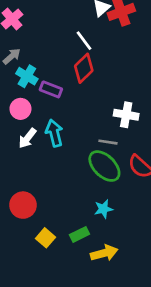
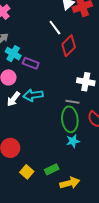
red diamond: (84, 68) -> (69, 46), moved
cyan arrow: (54, 133) -> (33, 95), turned -84
green ellipse: (104, 166) -> (70, 119), turned 40
cyan star: (104, 209) -> (73, 141), moved

